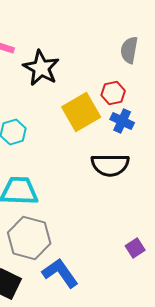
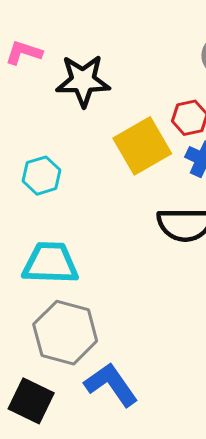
black star: (41, 68) -> (83, 81), turned -30

